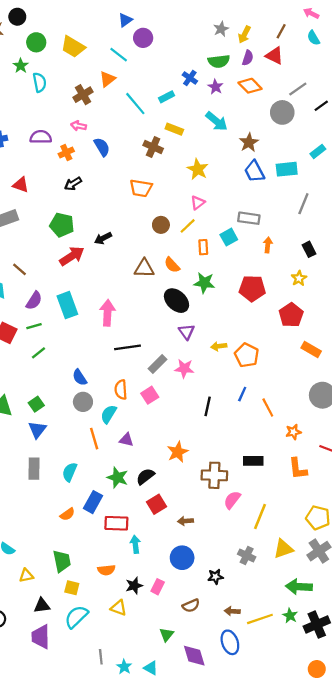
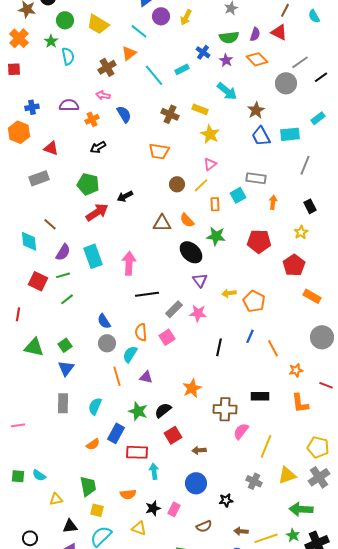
yellow arrow: (244, 35) -> (186, 17), moved
yellow rectangle: (174, 129) -> (200, 109), moved

